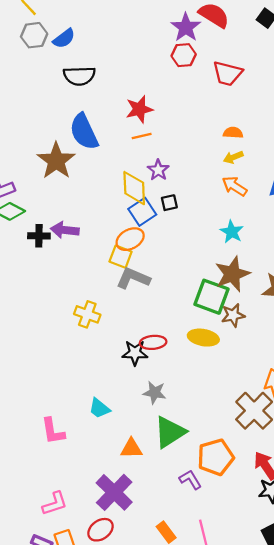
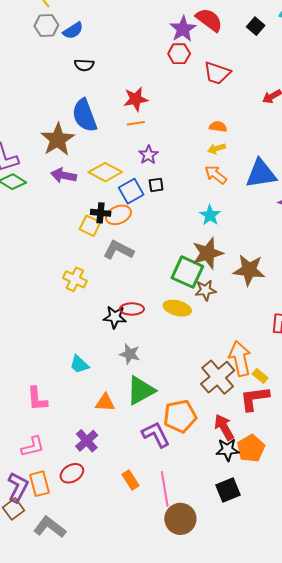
black semicircle: (79, 76) -> (84, 65), size x0.7
yellow diamond: (134, 188) -> (105, 172), moved, turned -64
purple arrow: (65, 230) -> (64, 175), moved
black cross: (39, 236) -> (101, 213), moved
yellow square: (121, 257) -> (90, 226), moved
pink L-shape: (53, 431) -> (37, 399), moved
purple L-shape: (190, 480) -> (156, 435), size x1.4
purple cross: (114, 492) -> (87, 441), size x0.7

